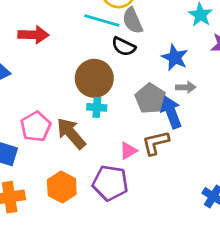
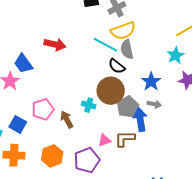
brown circle: (94, 78) -> (111, 91), moved
brown arrow: (71, 133) -> (67, 119), size x0.7
purple pentagon: (110, 183) -> (87, 160), turned 30

